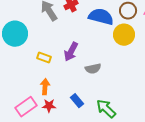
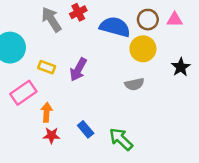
yellow rectangle: (44, 58) -> (47, 67), moved
gray semicircle: (93, 69) -> (134, 84), moved
pink rectangle: (26, 107) -> (23, 93), moved

